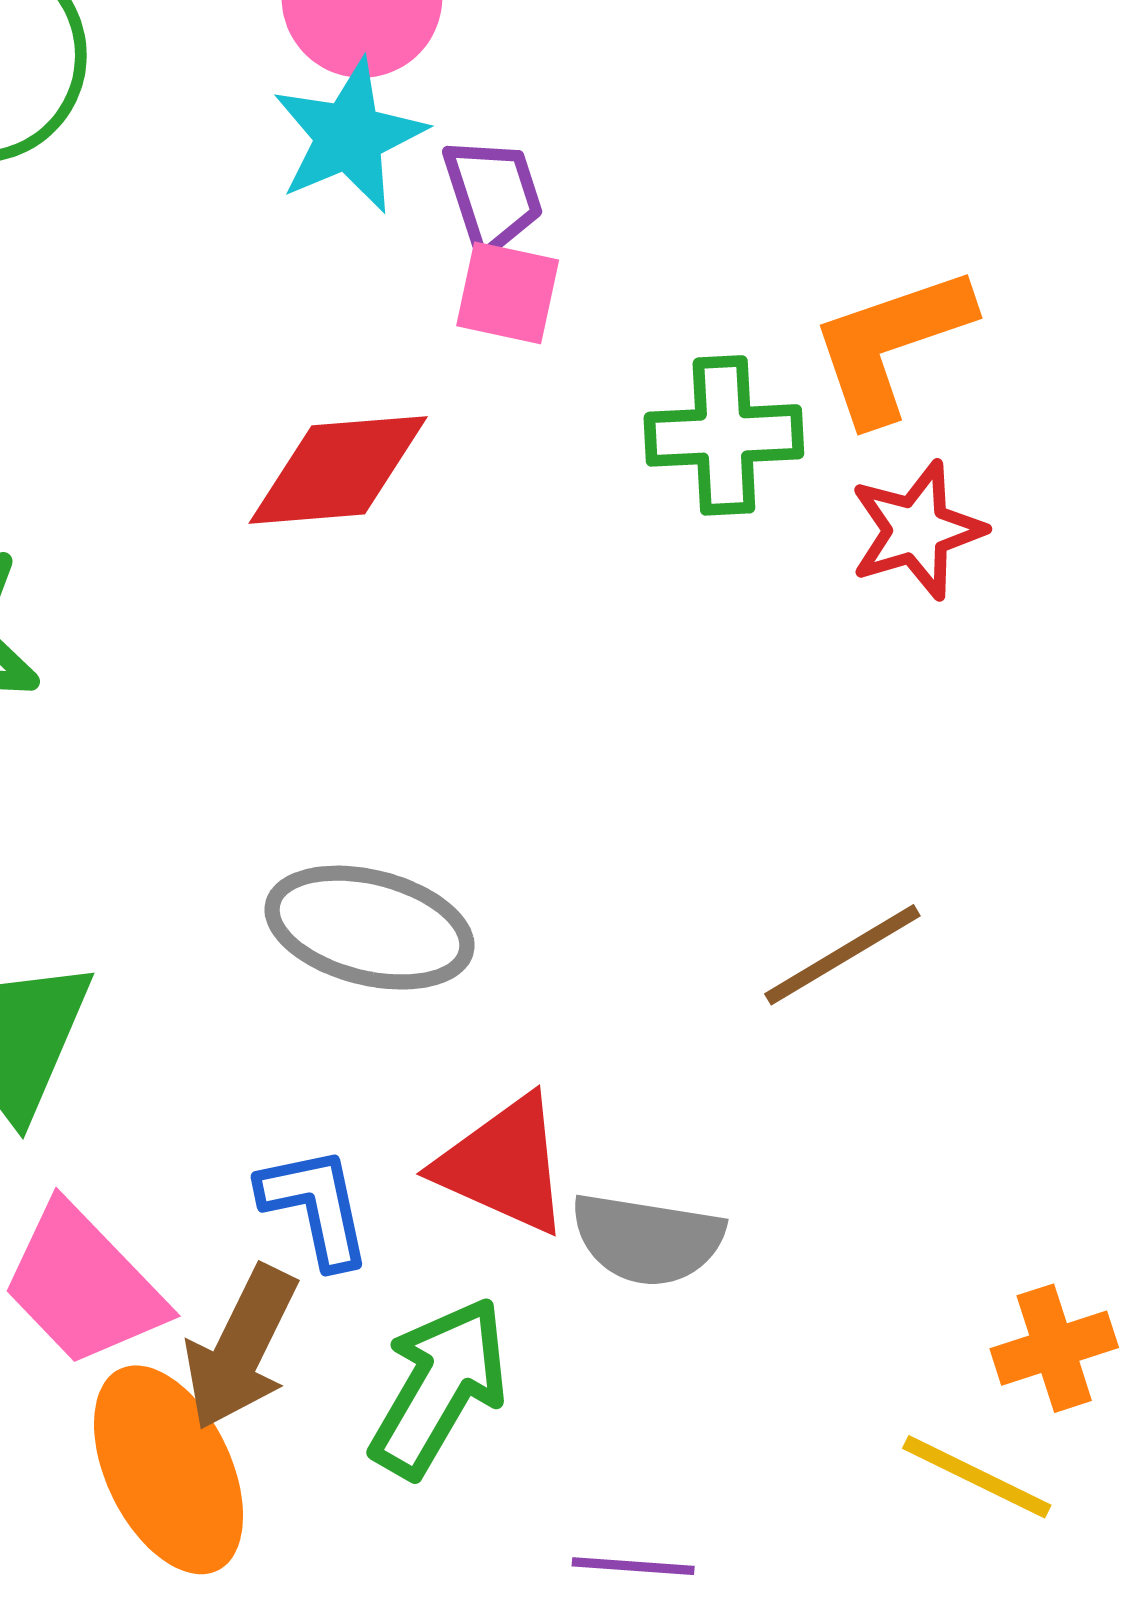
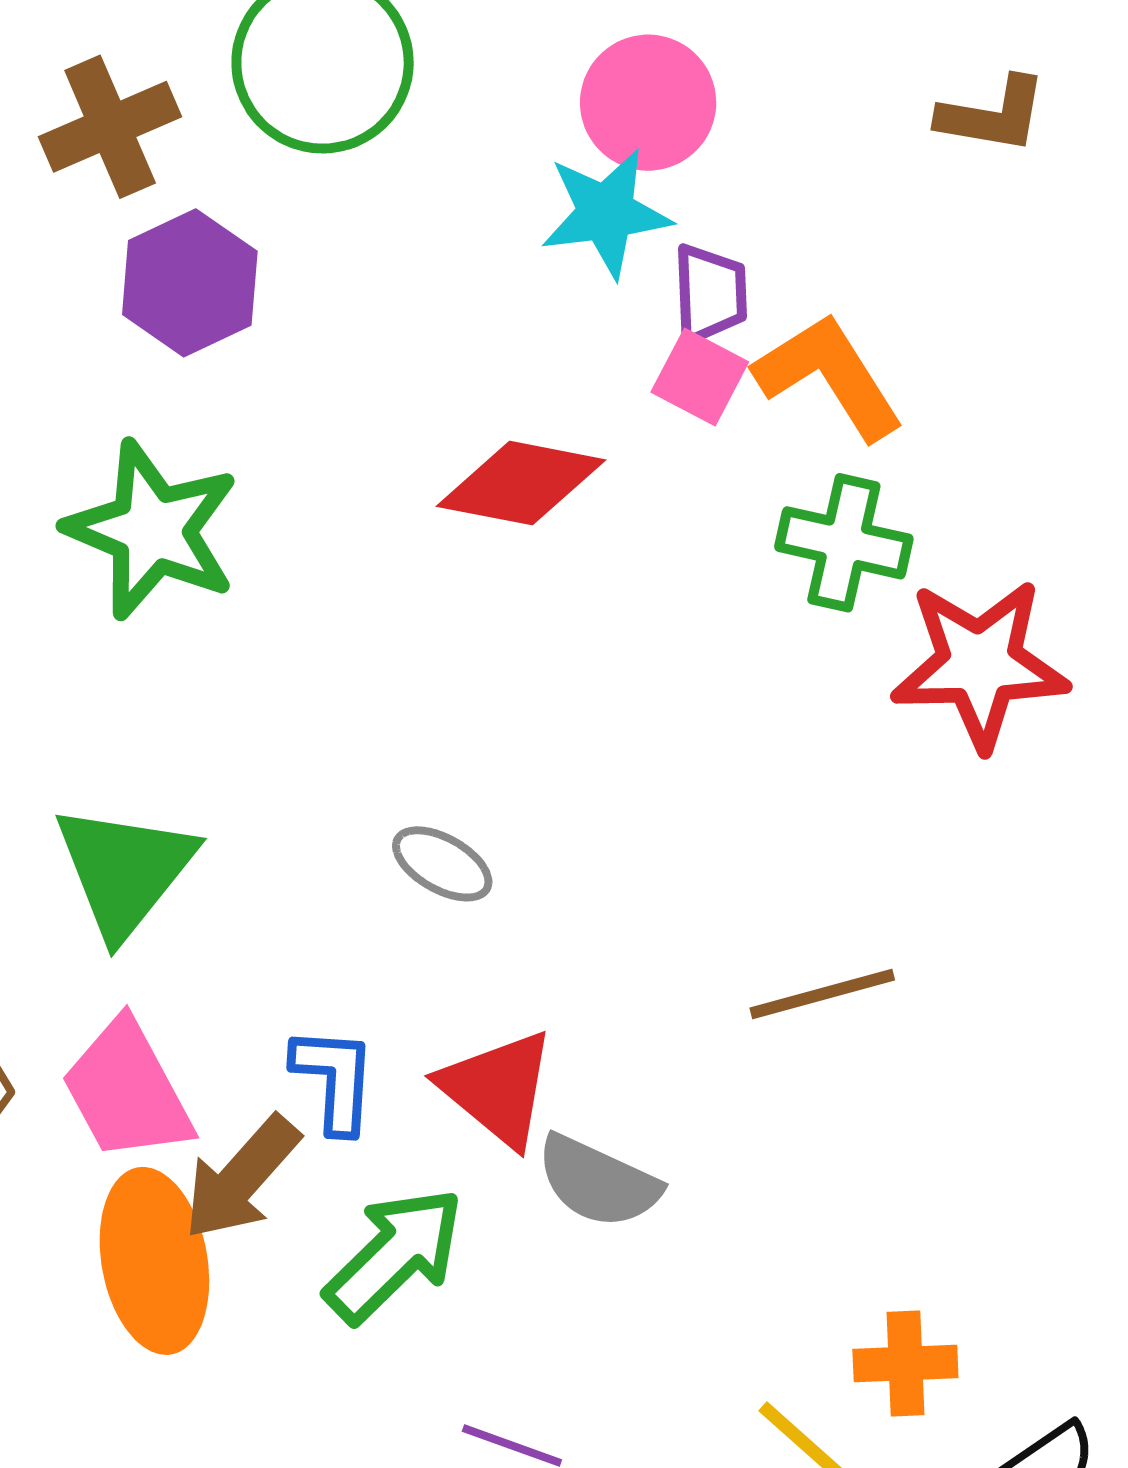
orange L-shape: (891, 344) -> (829, 376), moved, turned 61
red star: (917, 530) -> (980, 664), size x1.5
gray ellipse: (370, 928) -> (442, 864), size x0.6

